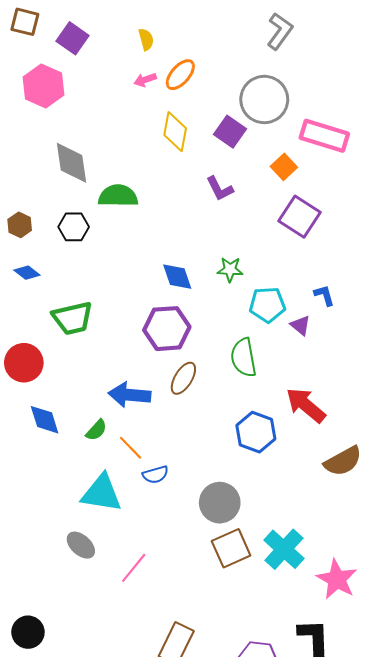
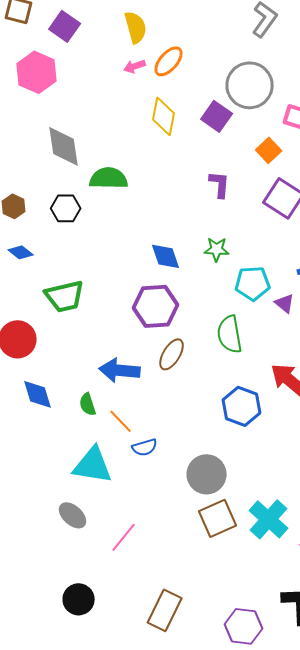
yellow semicircle: (146, 39) -> (136, 27), size x1.5
purple L-shape: (220, 189) -> (220, 184), moved, turned -148
green semicircle: (96, 430) -> (88, 404), turned 120
black circle: (28, 632) -> (79, 599), moved

